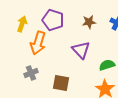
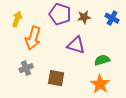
purple pentagon: (53, 20) -> (60, 14), moved
purple triangle: (81, 50) -> (76, 45), turned -30

